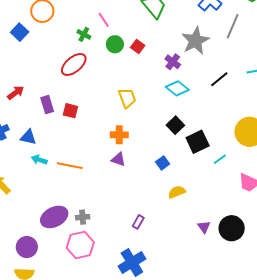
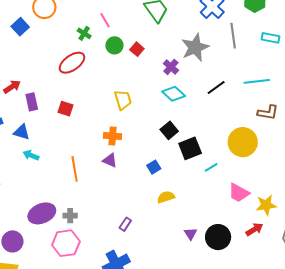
gray line: (233, 26) -> (233, 36), turned -35
purple rectangle: (47, 105) -> (32, 102), moved
orange line: (70, 166) -> (75, 169), moved, turned 65

